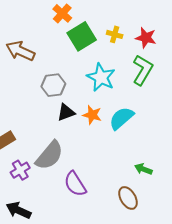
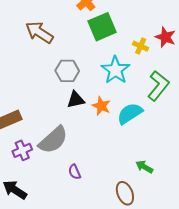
yellow cross: (115, 34) -> (141, 46), moved
green L-shape: (143, 70) -> (158, 86), moved
purple semicircle: (75, 184) -> (75, 172), size x0.6

